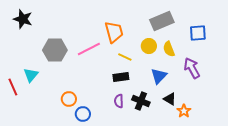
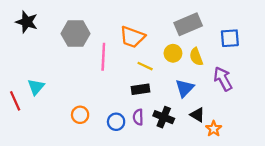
orange trapezoid: (114, 32) -> (132, 37), turned 125
pink line: (89, 49) -> (103, 57), turned -60
gray hexagon: (55, 50) -> (75, 34), moved
blue circle: (83, 114) -> (116, 122), moved

